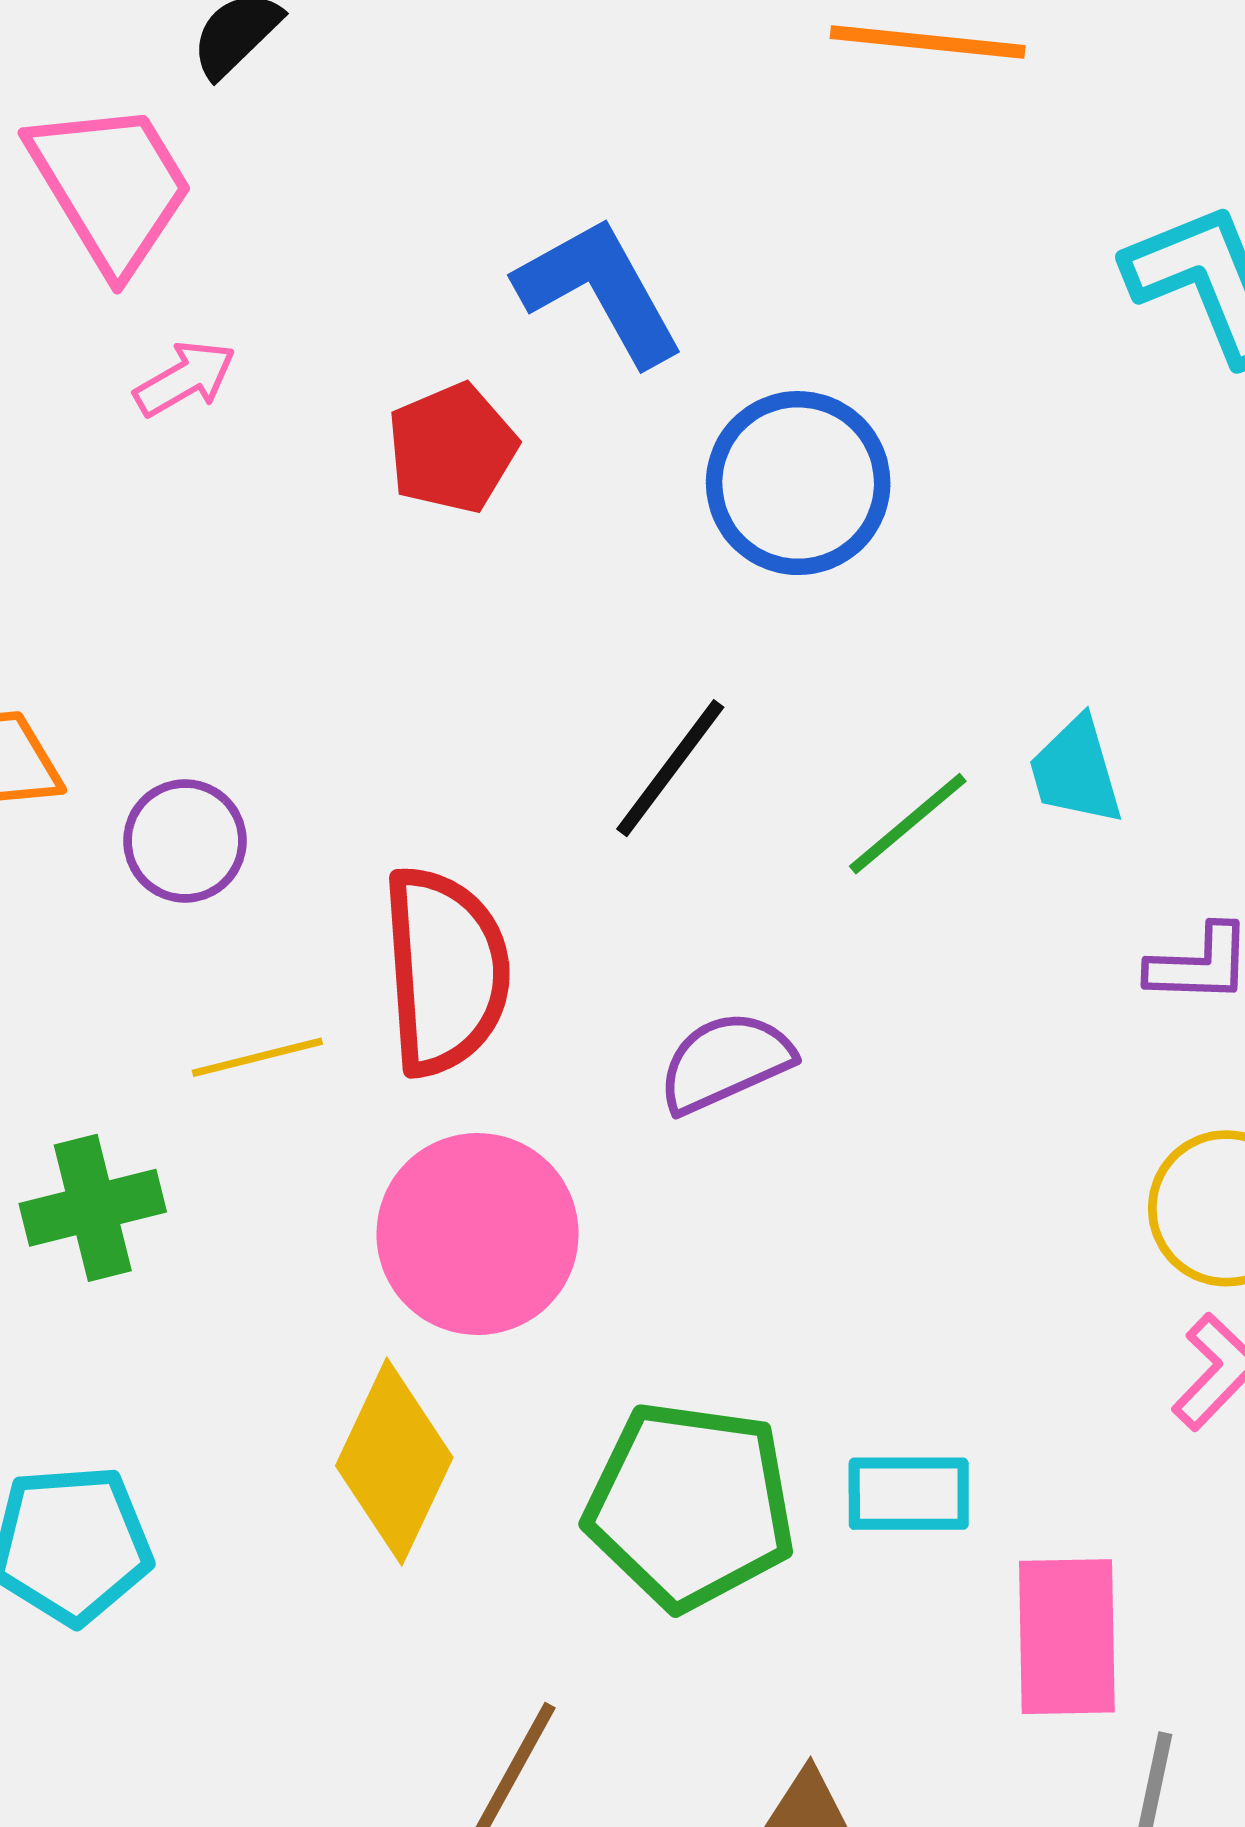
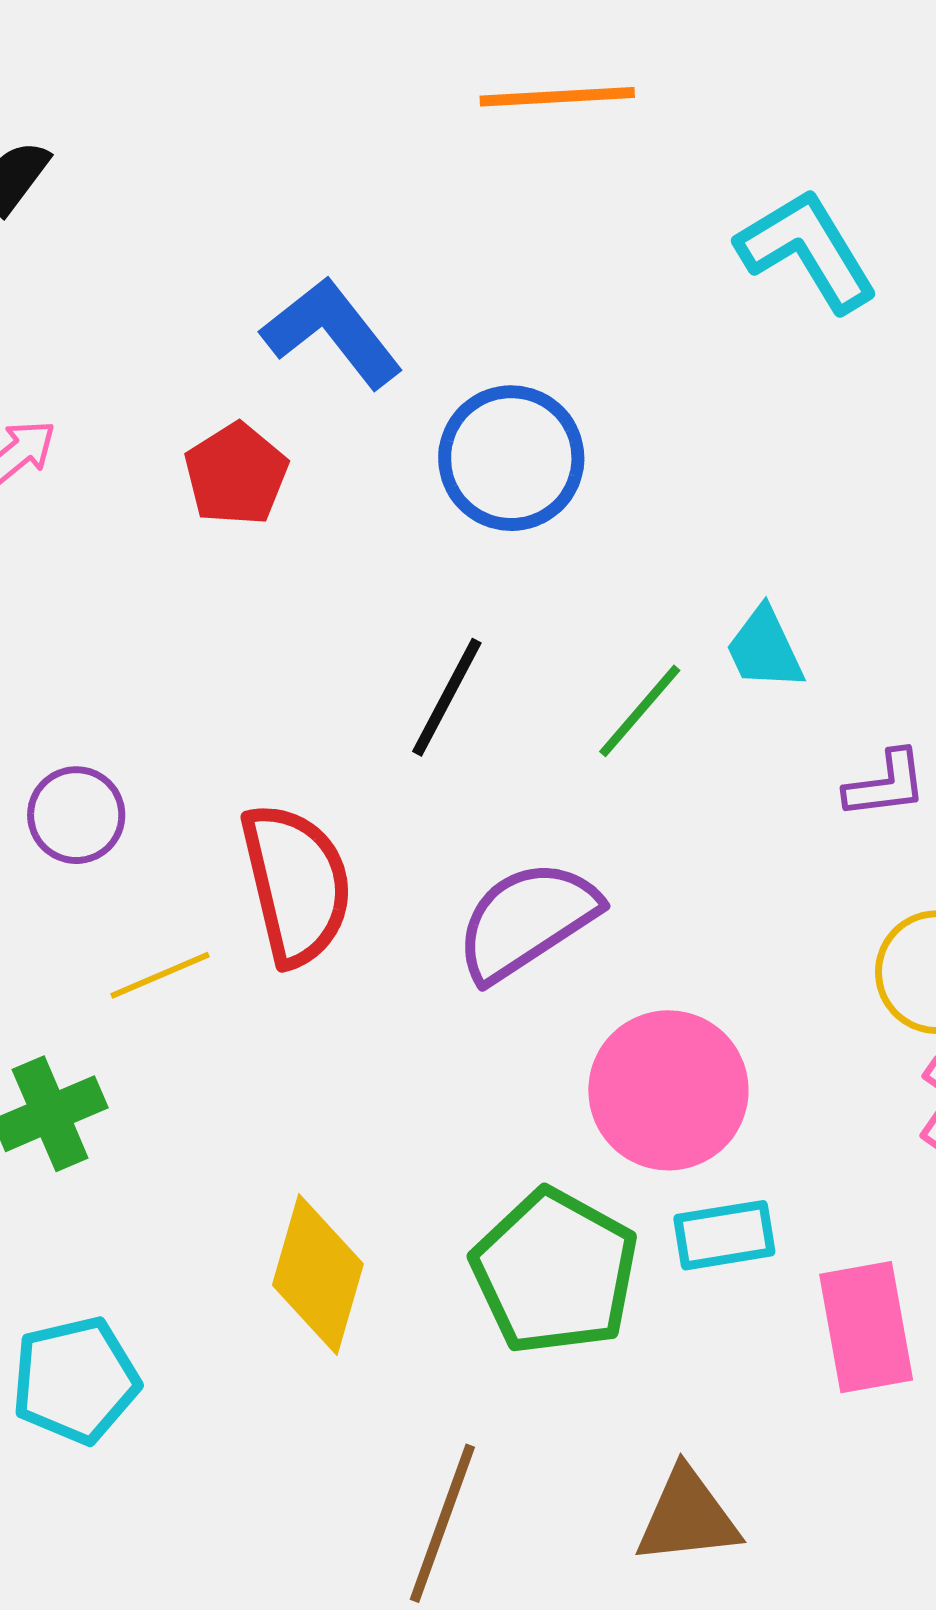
purple semicircle: (725, 1062) -> (527, 920), size x1.4
pink circle: (478, 1234) -> (668, 1090), moved
green pentagon: (690, 1505) -> (555, 1272), turned 30

